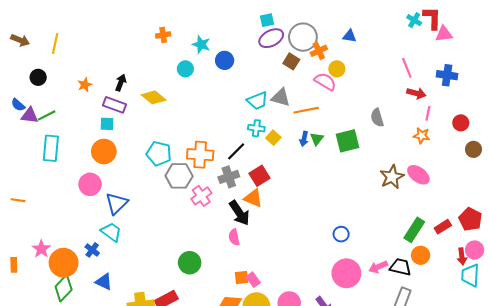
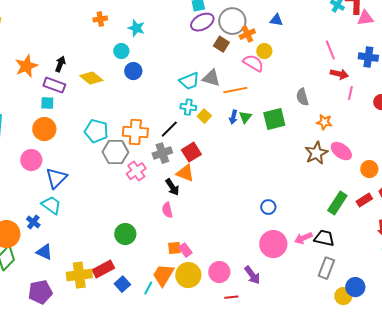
blue circle: (225, 60) -> (133, 71), moved
orange star: (85, 85) -> (26, 66), size x1.6
orange star: (422, 136) -> (324, 122), moved
black arrow: (239, 213) -> (172, 187), size x0.7
orange circle: (421, 255) -> (369, 169), moved

